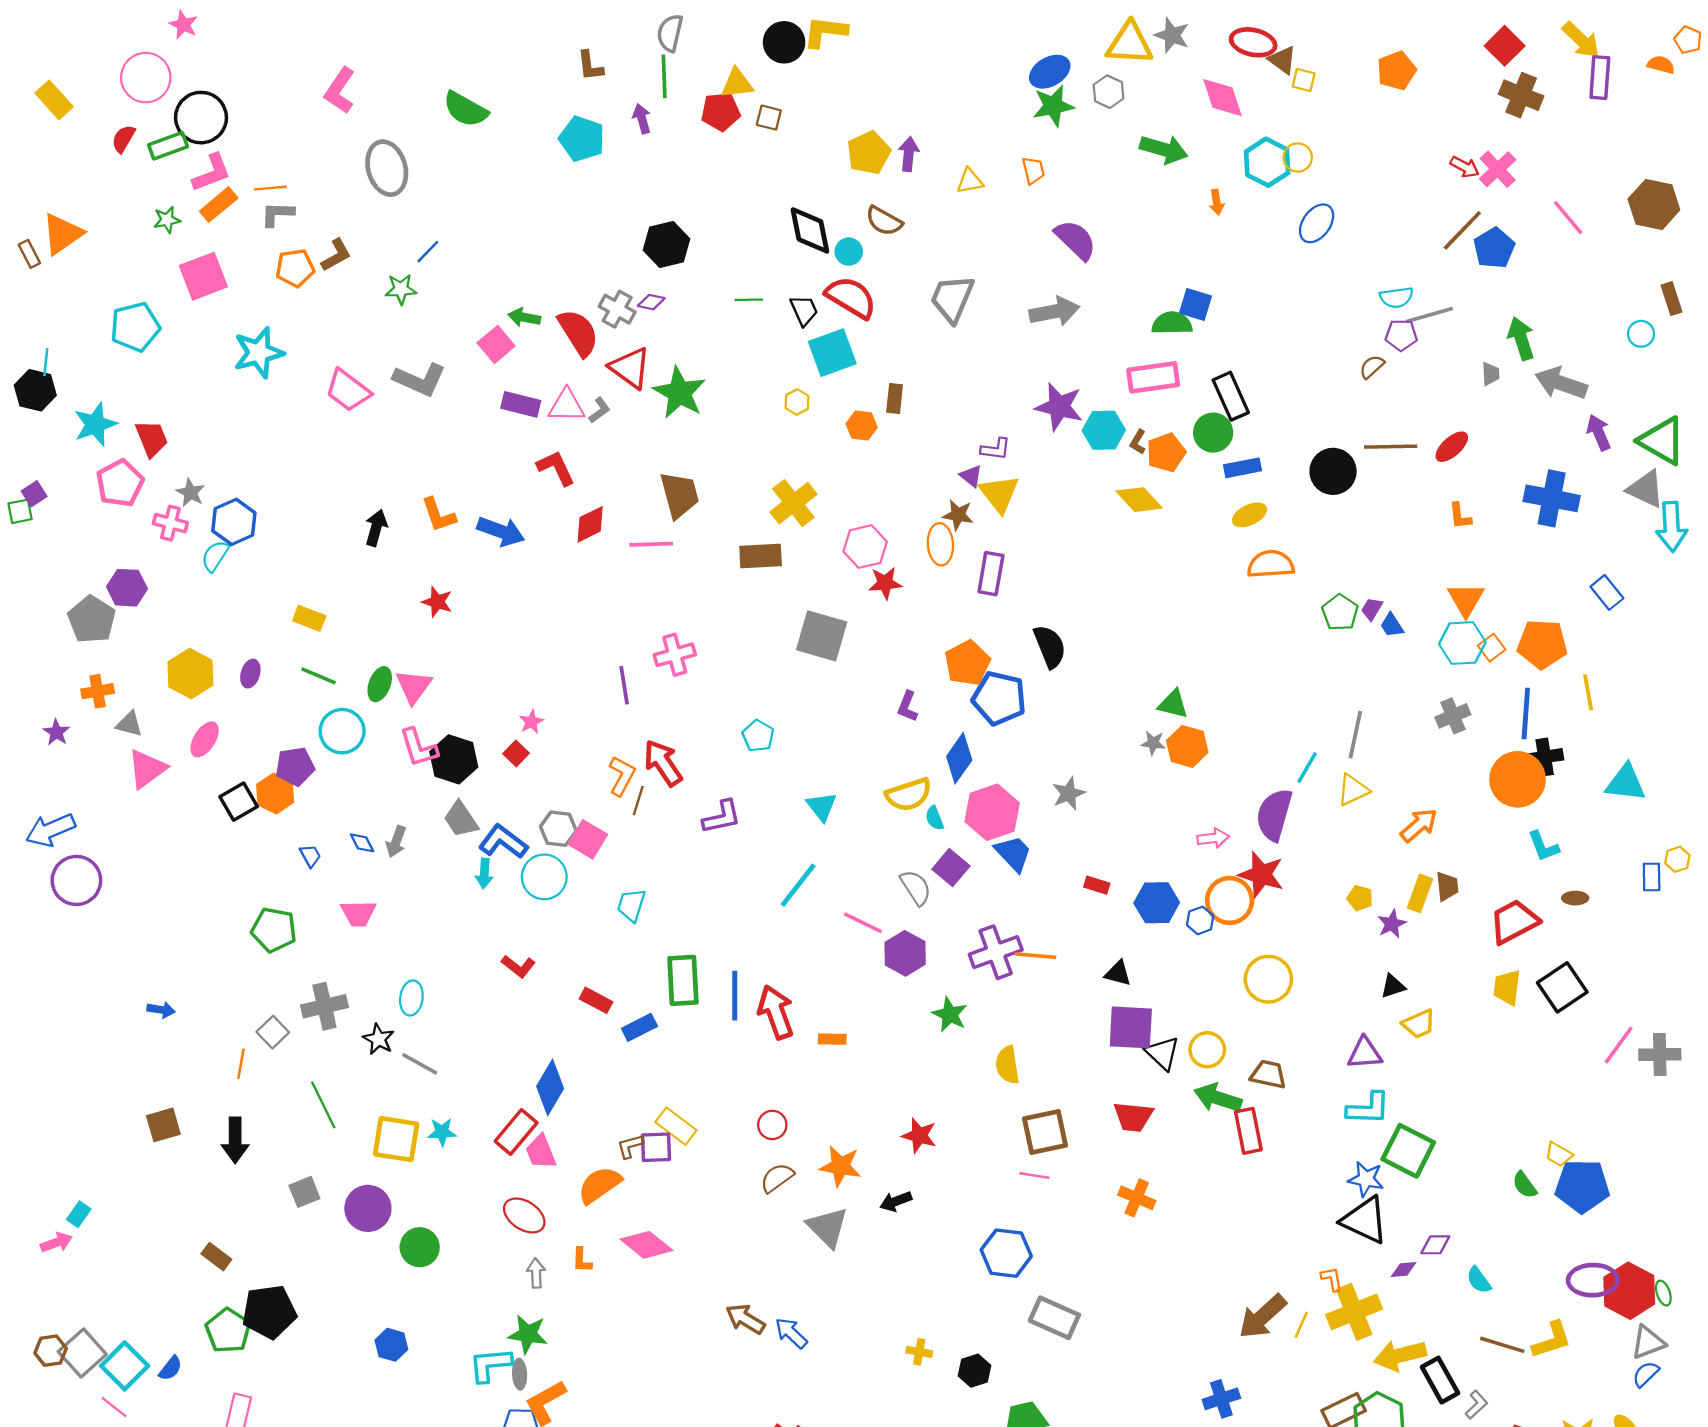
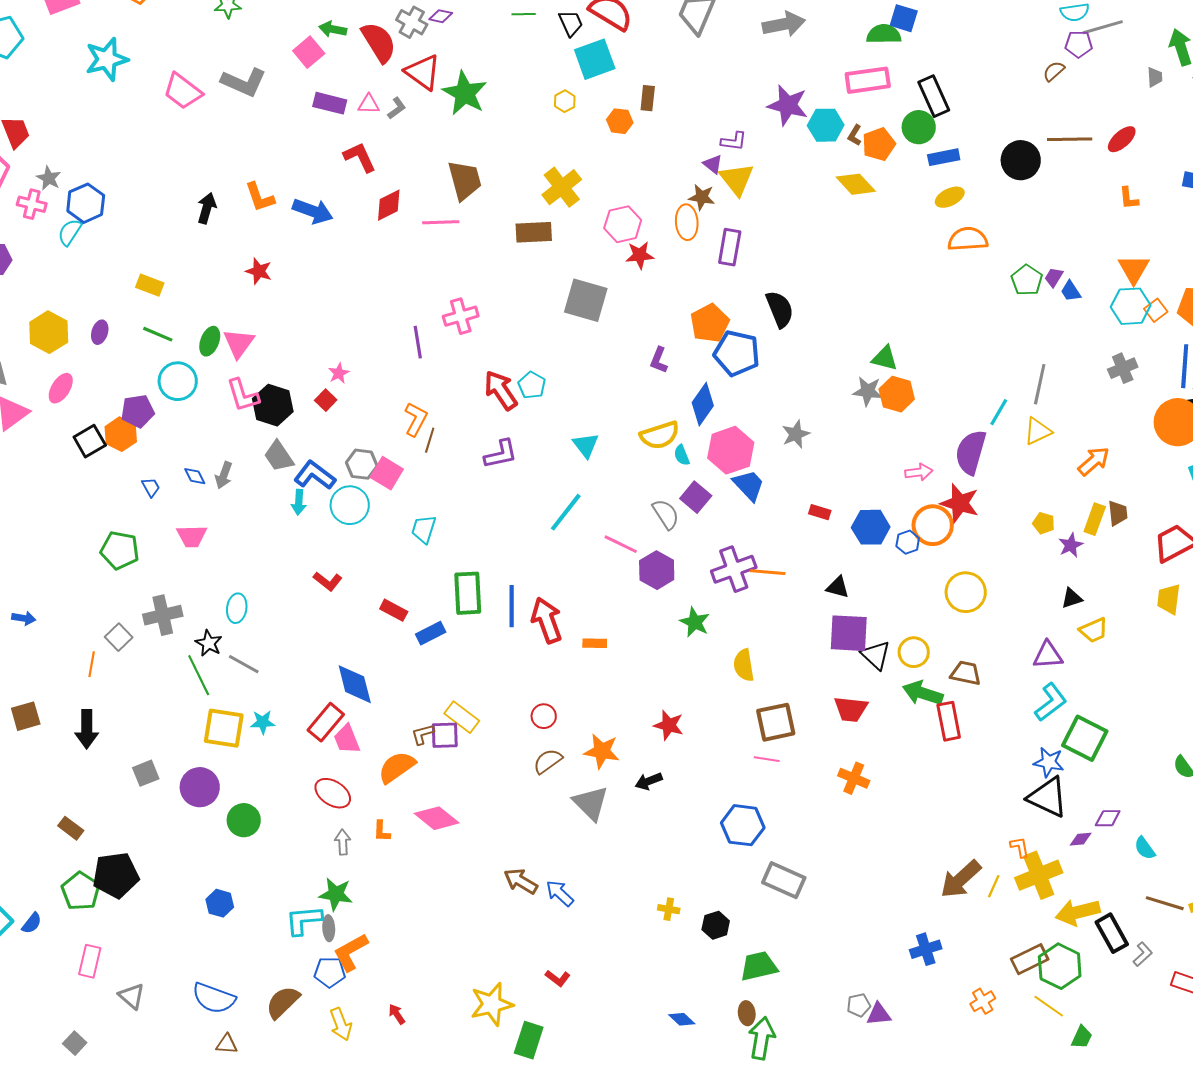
pink triangle: (567, 406) -> (369, 104), size x0.7
gray star: (1153, 743) -> (868, 391), size x1.4
red arrow: (663, 763) -> (501, 390), moved
blue diamond: (550, 1087) -> (355, 684), turned -45
green line: (323, 1105) -> (199, 675), moved
cyan L-shape: (1368, 1108) -> (1051, 702), turned -39

